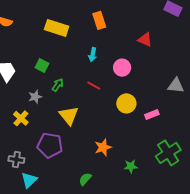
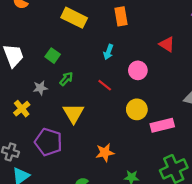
pink rectangle: (152, 115) -> (162, 125), size x1.5

